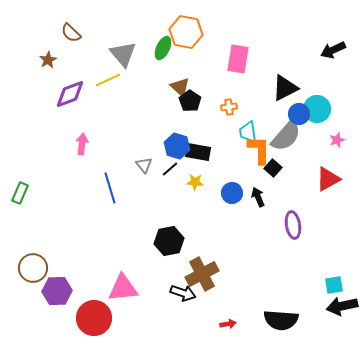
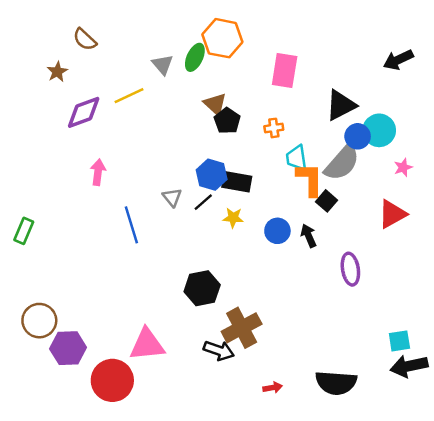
gray triangle: (123, 54) -> (163, 65), moved, size x0.7

